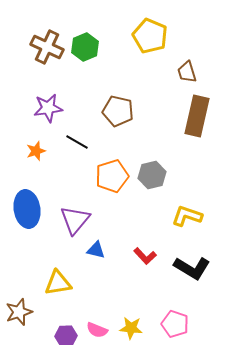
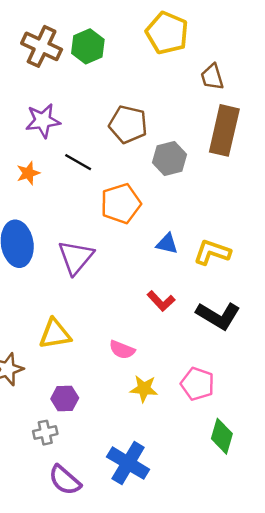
gray hexagon: (152, 175) -> (169, 158), moved
blue triangle: (96, 250) -> (167, 244), moved
pink semicircle: (97, 330) -> (122, 350), moved

